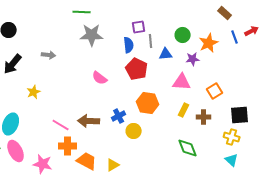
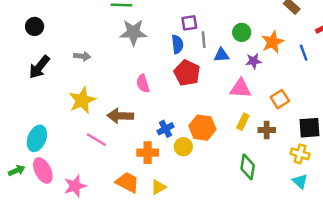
blue line: (235, 37) -> (304, 53), moved
pink semicircle: (100, 78) -> (143, 84), turned 35
yellow star: (34, 92) -> (82, 100), moved, size x1.6
orange hexagon: (148, 103) -> (202, 128), moved
brown arrow: (89, 121) -> (120, 116), moved
orange cross: (68, 146) -> (148, 153), moved
green diamond: (188, 148) -> (248, 167), turned 30
pink star: (43, 164) -> (75, 186), turned -30

